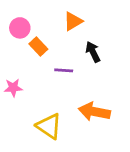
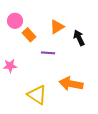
orange triangle: (73, 21) -> (57, 27), moved
black arrow: (93, 52) -> (79, 38), moved

